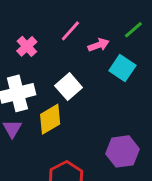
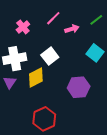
cyan square: (122, 68) -> (95, 53), moved
purple hexagon: (123, 151) -> (79, 87), moved

